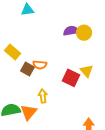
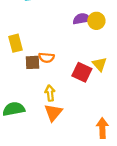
yellow rectangle: (13, 52) -> (15, 43), turned 35
brown square: (27, 69) -> (33, 62), turned -32
orange triangle: (29, 112) -> (53, 113), moved

